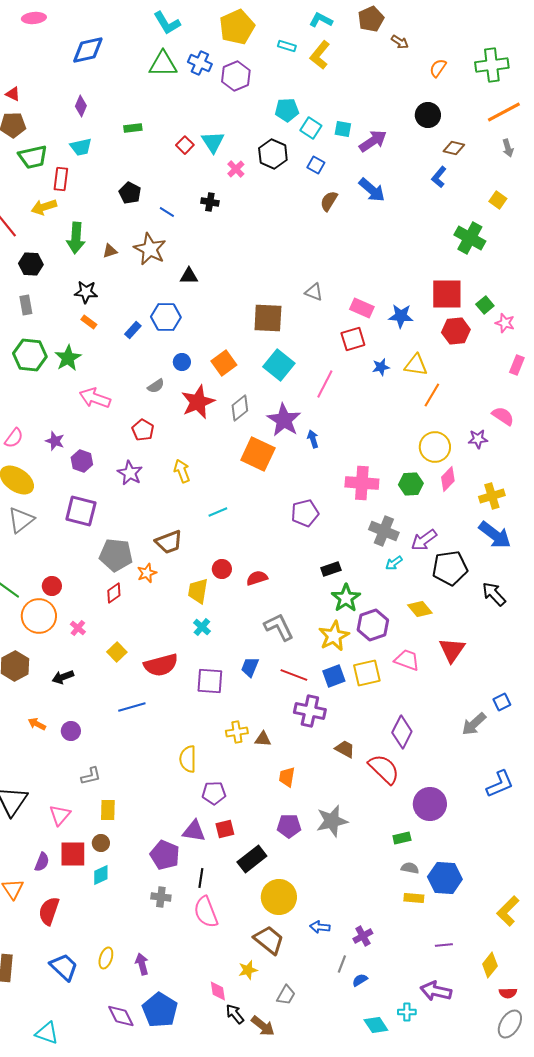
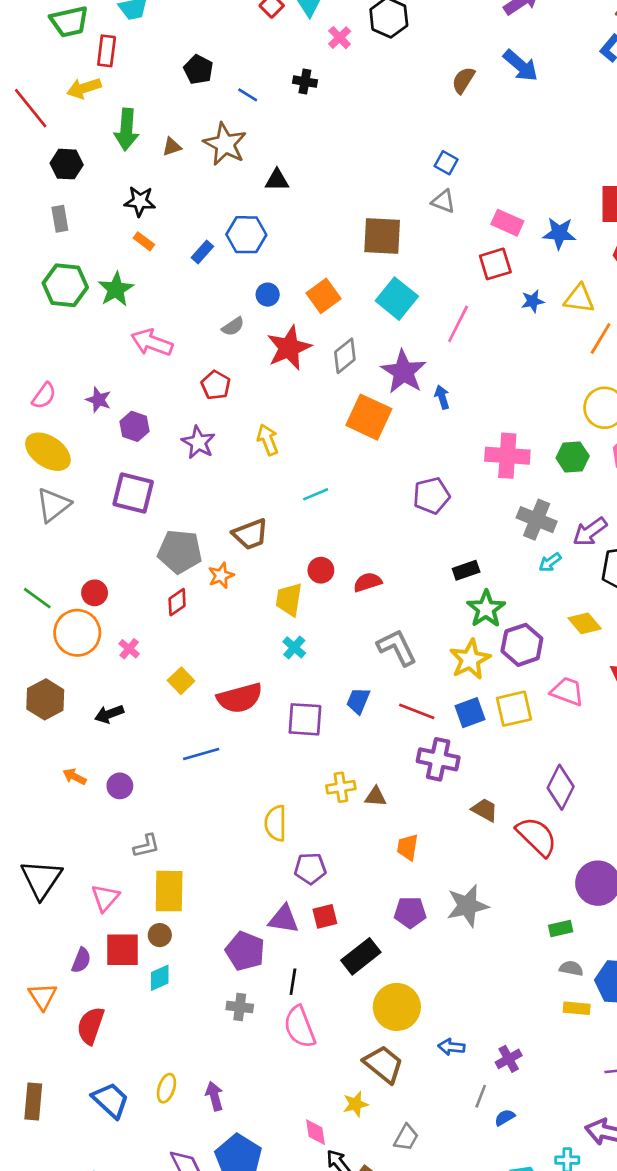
blue square: (316, 165) -> (446, 163), moved
yellow rectangle: (108, 810) -> (169, 891), size x1.5

